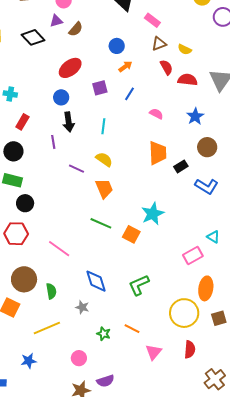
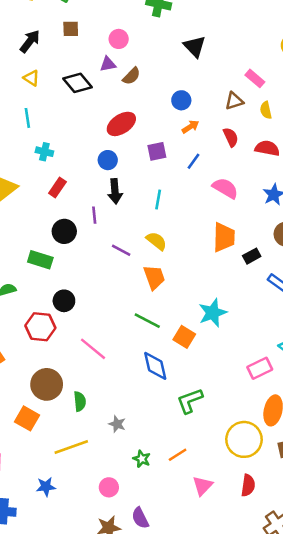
pink rectangle: (152, 20) -> (255, 78), moved
yellow semicircle: (185, 49) -> (266, 110), turned 48
red semicircle: (166, 67) -> (231, 137), moved
pink semicircle: (156, 114) -> (225, 188), size x1.5
black circle: (13, 151) -> (64, 231), moved
black circle: (25, 203) -> (64, 301), moved
blue diamond: (96, 281) -> (155, 366), moved
orange line: (132, 329) -> (178, 455), turned -63
purple semicircle: (105, 381) -> (140, 518), turned 78

